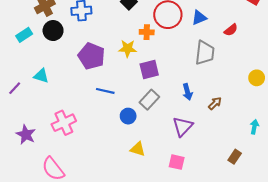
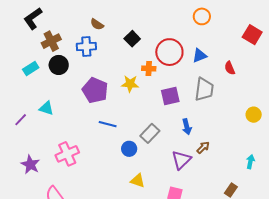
red semicircle: (231, 30) -> (230, 68), turned 104
purple square: (149, 69) -> (170, 96), moved
brown arrow: (215, 103) -> (203, 147), moved

